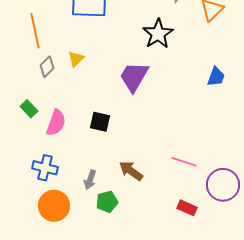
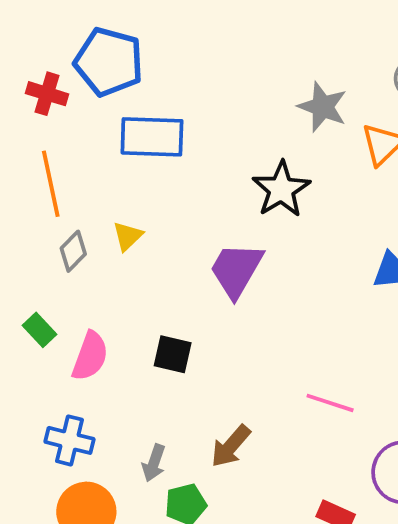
pink line: (184, 162) -> (330, 403), moved
brown arrow: (131, 171) -> (231, 446), turned -85

